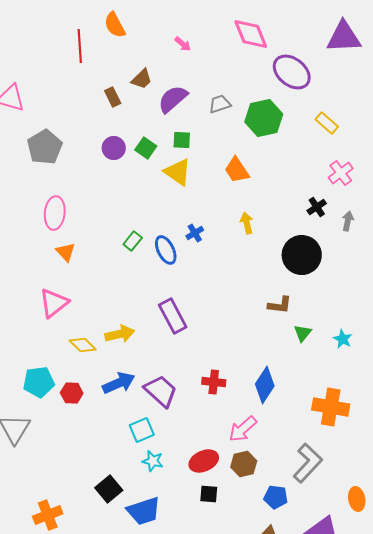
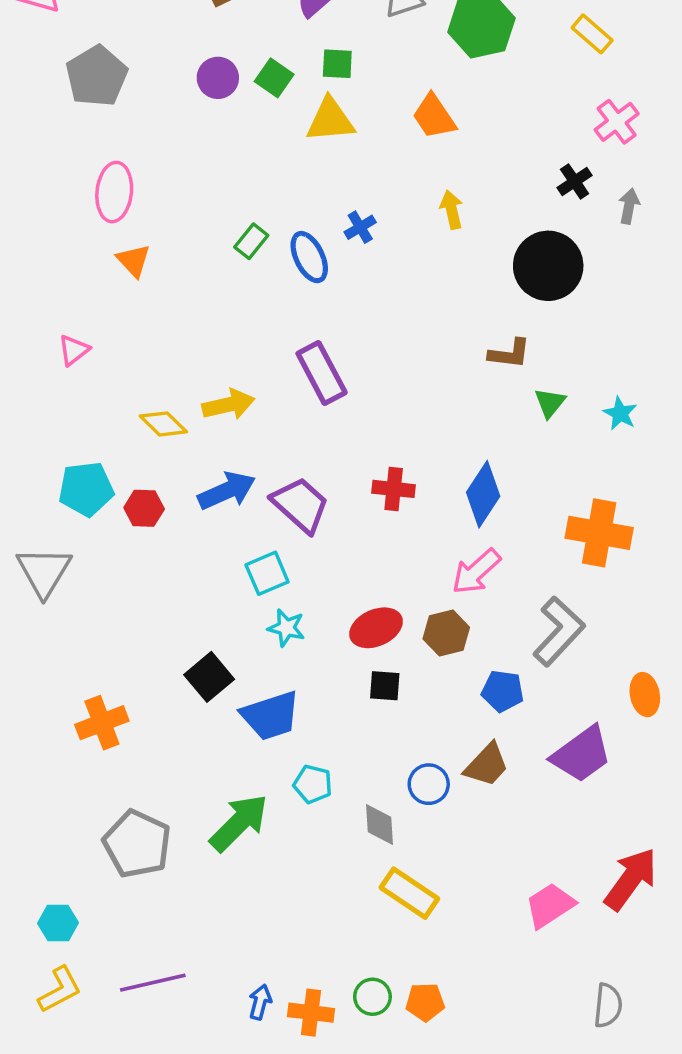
yellow triangle: (178, 172) -> (330, 120), turned -40
pink triangle: (54, 303) -> (74, 350), moved, size x0.6
pink arrow: (243, 429) -> (476, 572), moved

